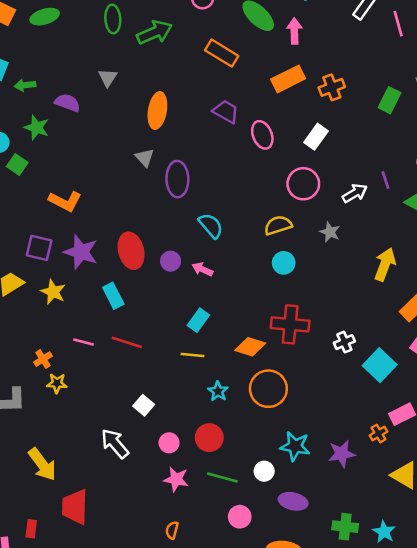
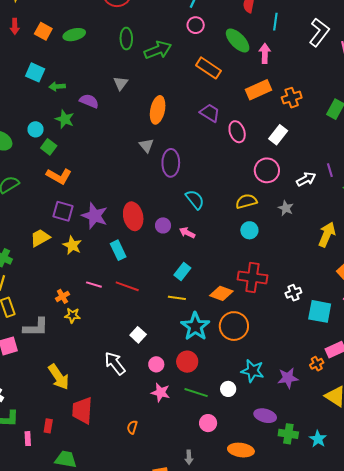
orange L-shape: (65, 201) -> (59, 176), moved
cyan square: (380, 365) -> (320, 311), turned -35
cyan star: (218, 391) -> (195, 326), size x1.8
purple ellipse: (293, 501) -> (265, 416), moved
orange semicircle: (172, 530) -> (132, 427), moved

